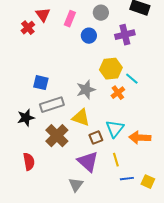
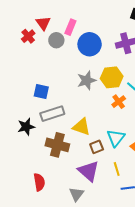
gray circle: (101, 13) -> (56, 40), moved
blue circle: (89, 36) -> (90, 44), size x1.5
gray star: (86, 90) -> (87, 80), moved
brown cross: (57, 136) -> (57, 145), turned -30
red semicircle: (29, 162) -> (39, 182), moved

